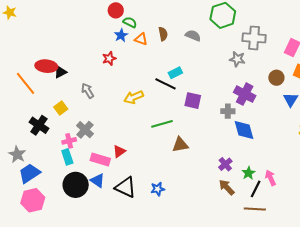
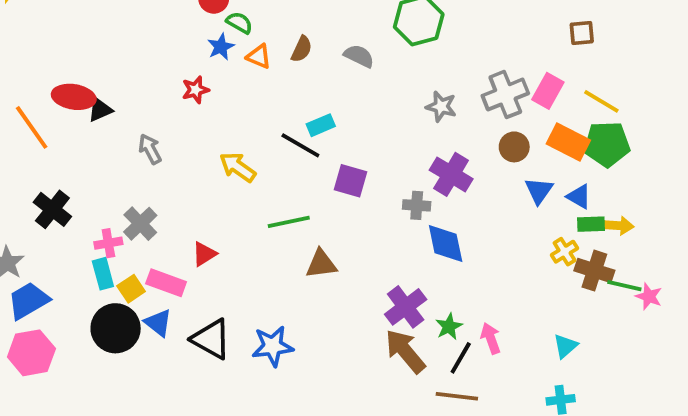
brown semicircle: (163, 34) -> (302, 49), turned 32
gray cross: (254, 38) -> (505, 94), moved, turned -30
yellow arrow: (134, 97) -> (238, 167), turned 54
yellow square: (61, 108) -> (131, 289), moved
red triangle: (119, 151) -> (204, 254), moved
purple cross: (225, 164) -> (406, 307), size x1.5
brown arrow: (227, 187) -> (405, 351), size x1.4
blue star: (158, 189) -> (273, 346), size x1.5

